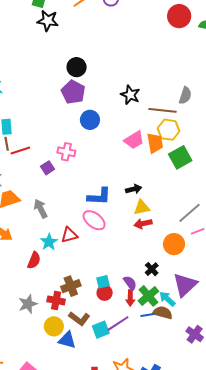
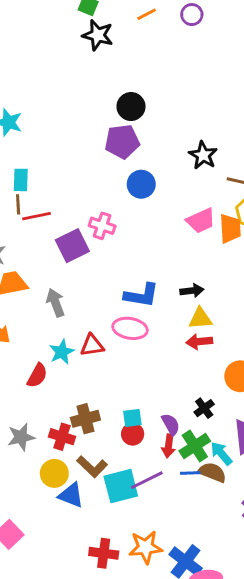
purple pentagon: (73, 92) -> (122, 142), turned 30
purple square: (48, 168) -> (72, 246), size x1.6
pink ellipse: (94, 220) -> (130, 328), turned -35
cyan square: (101, 330) -> (121, 486), size x1.4

